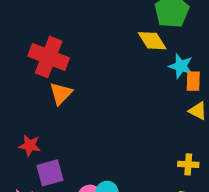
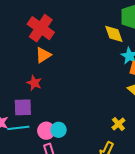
red star: (30, 145) -> (34, 83), moved
yellow cross: (188, 164) -> (118, 124), turned 32

